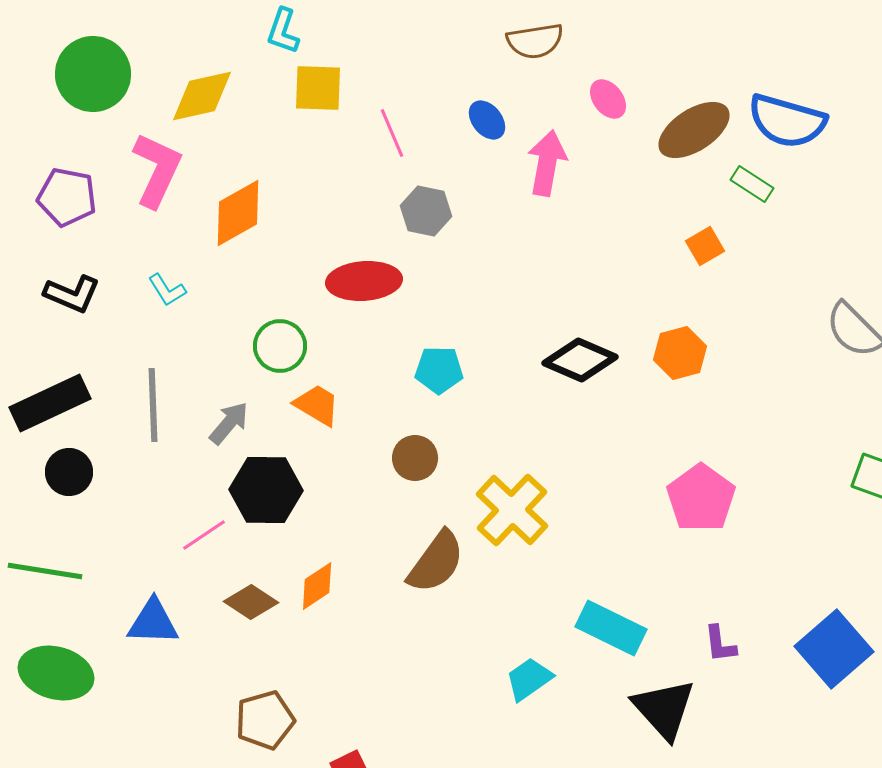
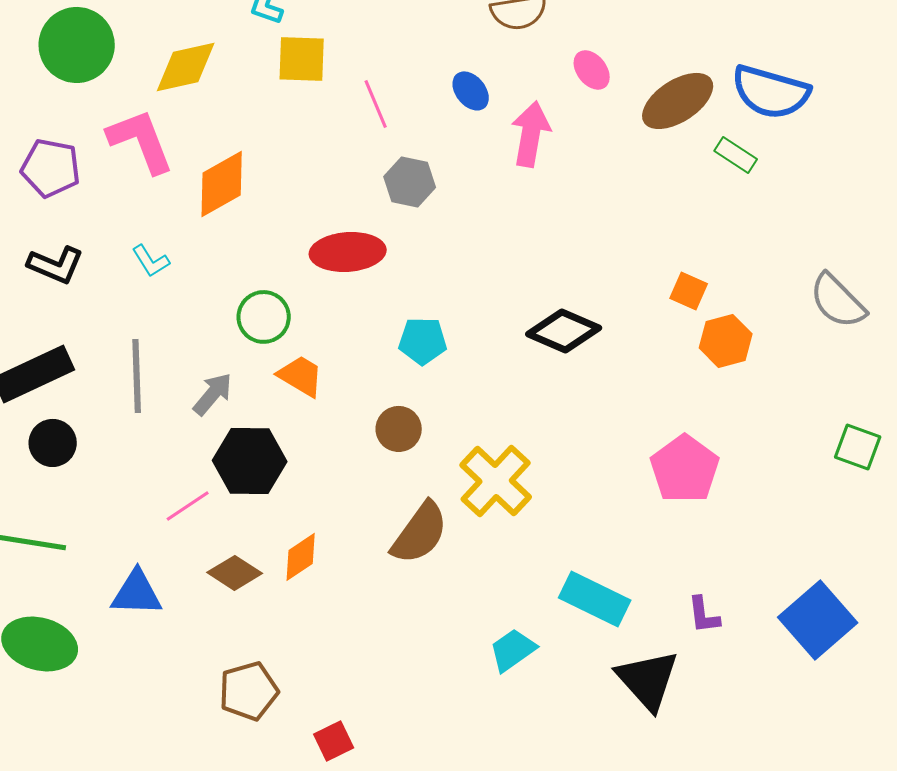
pink L-shape: (157, 170) -> (141, 141), turned -46
orange square: (705, 246) -> (689, 291), moved, turned -36
orange hexagon: (680, 353) -> (726, 341), moved

